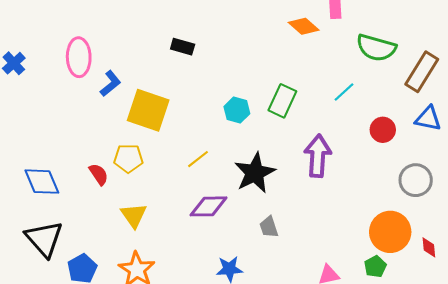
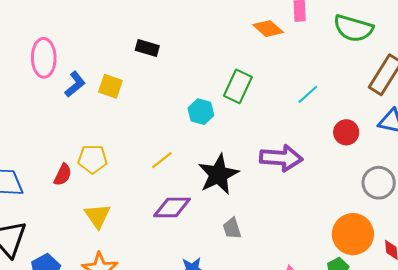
green semicircle: (376, 48) -> (353, 28), moved
green rectangle: (282, 101) -> (238, 86), moved
yellow square: (148, 110) -> (110, 86), moved, size x0.6
purple arrow: (318, 156) -> (281, 158), turned 90
red semicircle: (99, 174) -> (63, 175), turned 60

